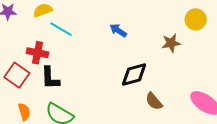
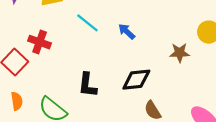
cyan line: (61, 29) -> (87, 23), moved
black L-shape: (50, 78) -> (87, 85), moved

